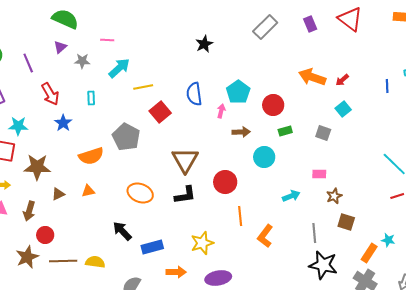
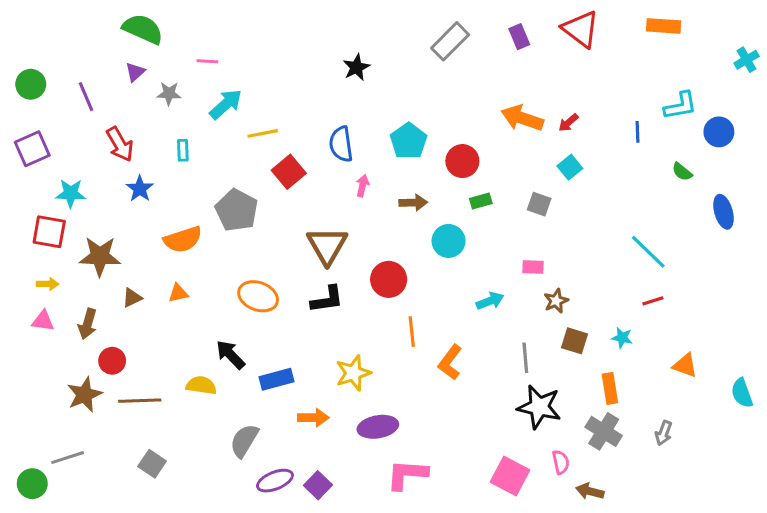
pink arrow: (221, 111) -> (363, 186), moved
cyan star: (388, 240) -> (622, 338), moved
orange rectangle: (369, 253) -> (610, 388), turned -42
yellow semicircle: (95, 262) -> (201, 385), moved

